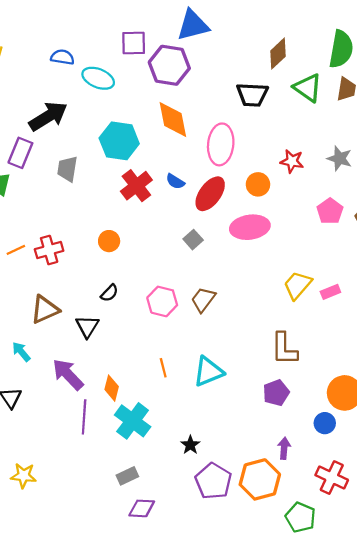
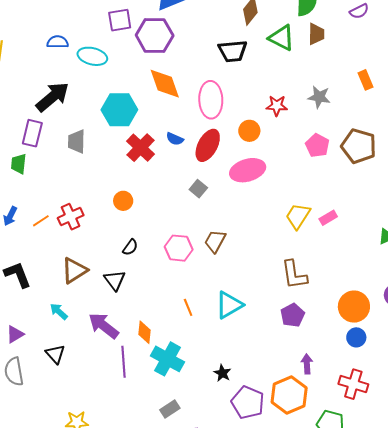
blue circle: (325, 423) -> (356, 337), moved

